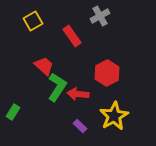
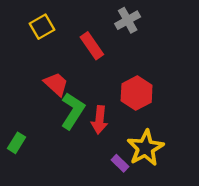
red arrow: (78, 94) -> (100, 120), turned -90
purple rectangle: (80, 126) -> (120, 163), moved

